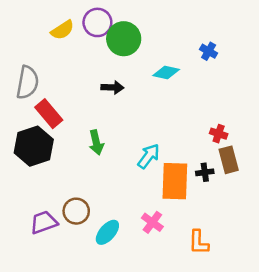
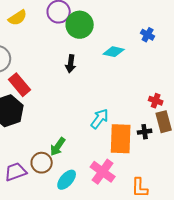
yellow semicircle: (62, 30) -> (18, 18), moved
black arrow: (112, 87) -> (71, 64), turned 96
green arrow: (96, 142) -> (58, 147), moved, turned 48
pink cross: (152, 222) -> (103, 172), size x1.4

